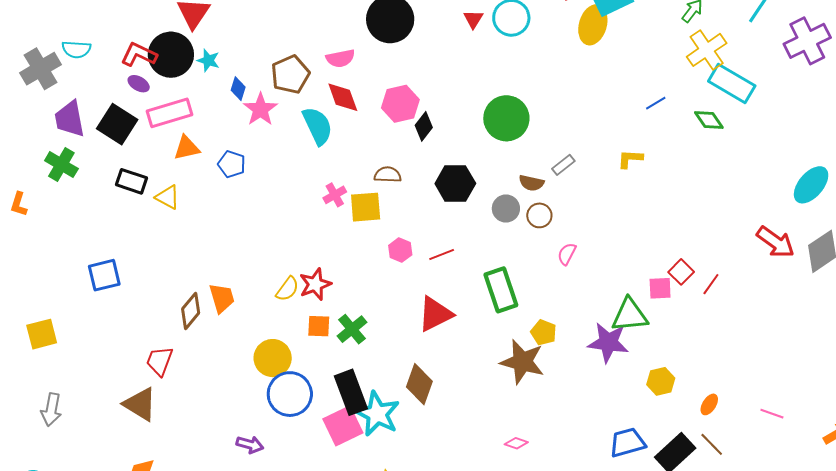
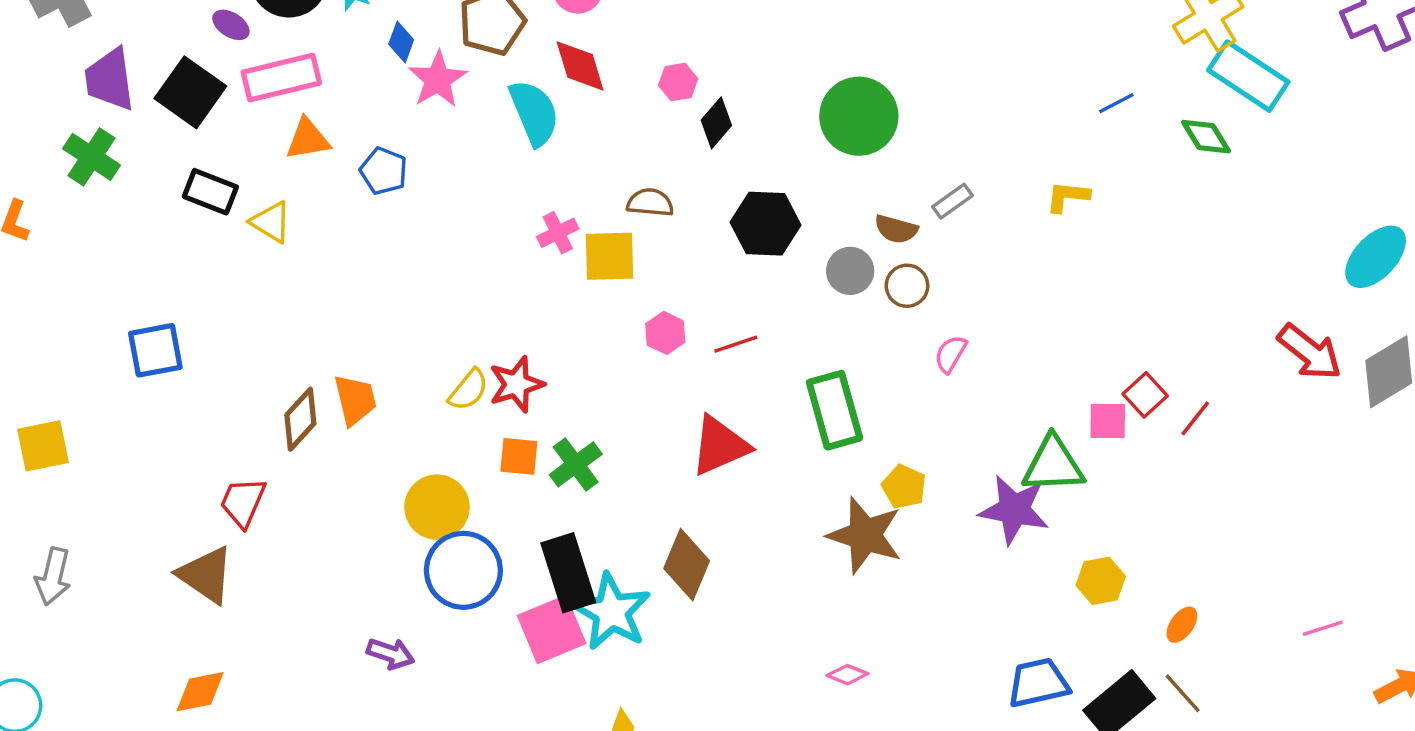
pink hexagon: (400, 104) -> (678, 82), size x0.6
pink line: (772, 414) -> (1323, 628), moved, turned -40

